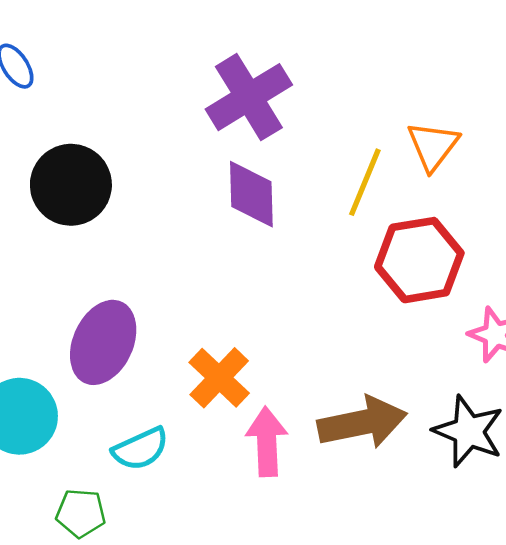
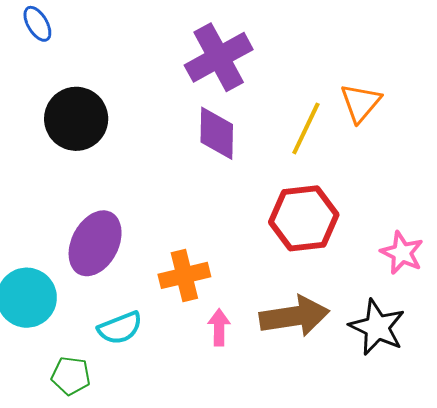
red hexagon: (419, 260) -> (304, 218), moved
orange cross: (219, 378) -> (184, 275), turned 30
pink arrow: (267, 442) -> (219, 327), size x0.7

